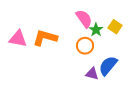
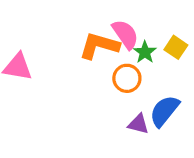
orange L-shape: (45, 38) -> (99, 46), moved

